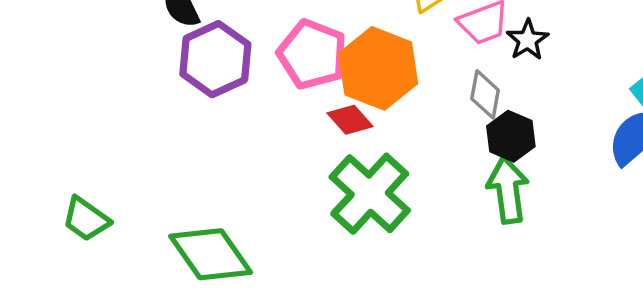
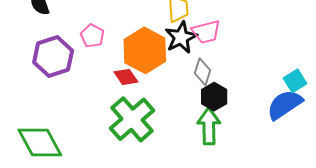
black star: (528, 40) -> (181, 37), moved, size x1.4
pink pentagon: (312, 54) -> (92, 36), moved, size x0.6
purple hexagon: (215, 59) -> (53, 57), moved

